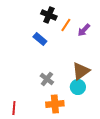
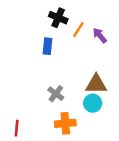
purple arrow: (84, 30) -> (100, 35), turned 96
blue rectangle: (40, 39) -> (47, 46), turned 56
brown triangle: (81, 71) -> (96, 84), turned 36

